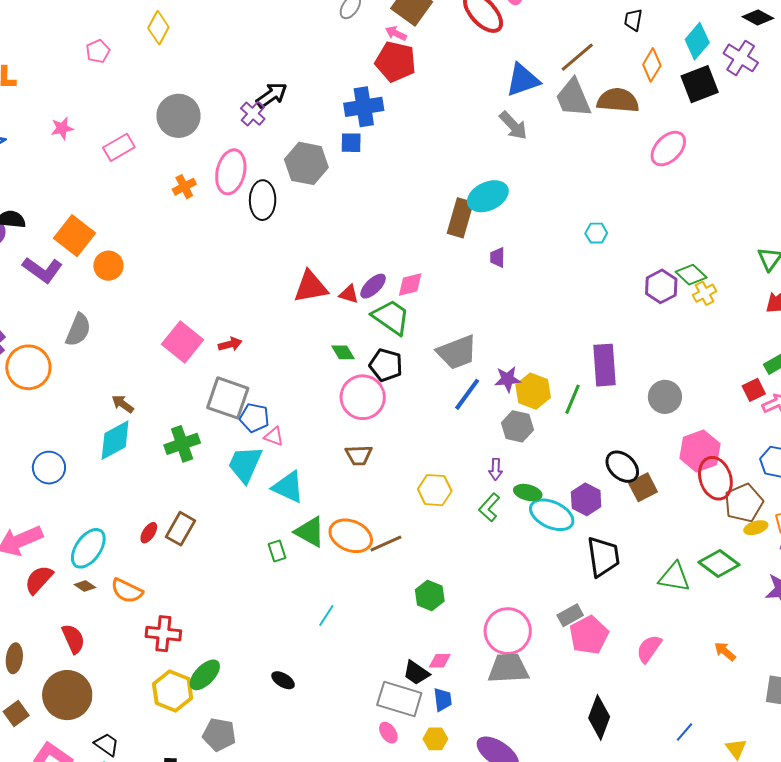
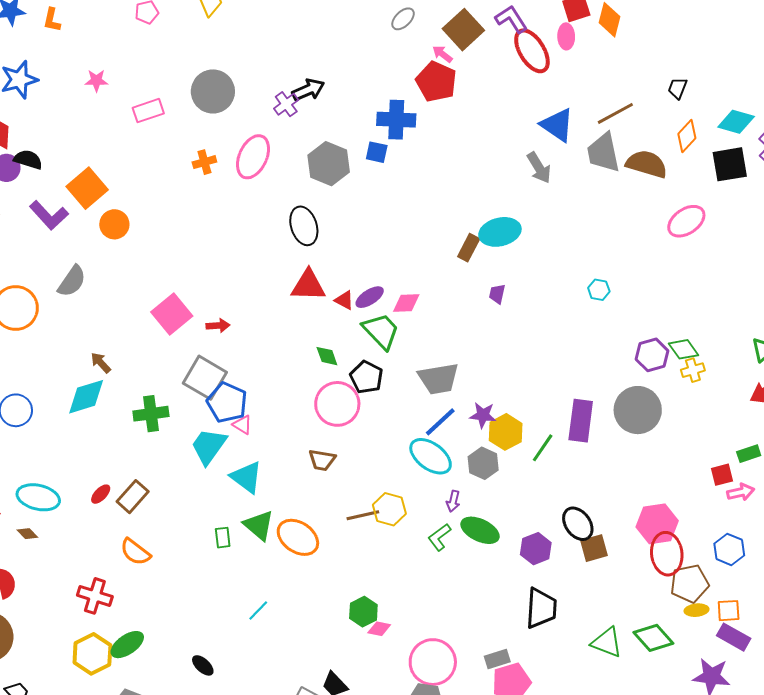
cyan diamond: (697, 41) -> (736, 122), turned 54
blue triangle: (523, 80) -> (557, 125), turned 42
black ellipse: (263, 200) -> (304, 226), moved, turned -30
brown rectangle: (460, 218) -> (469, 248), size x0.7
gray circle: (665, 397) -> (638, 410), moved, size x1.4
blue pentagon: (254, 418) -> (227, 402), size x1.4
green ellipse: (528, 493) -> (480, 530), size x1.4
cyan ellipse: (552, 515) -> (431, 456), moved
brown line: (386, 543) -> (363, 515), moved
cyan ellipse: (88, 548) -> (38, 497), turned 57
orange semicircle: (127, 591) -> (135, 552), moved
pink diamond: (440, 661) -> (379, 629), moved

